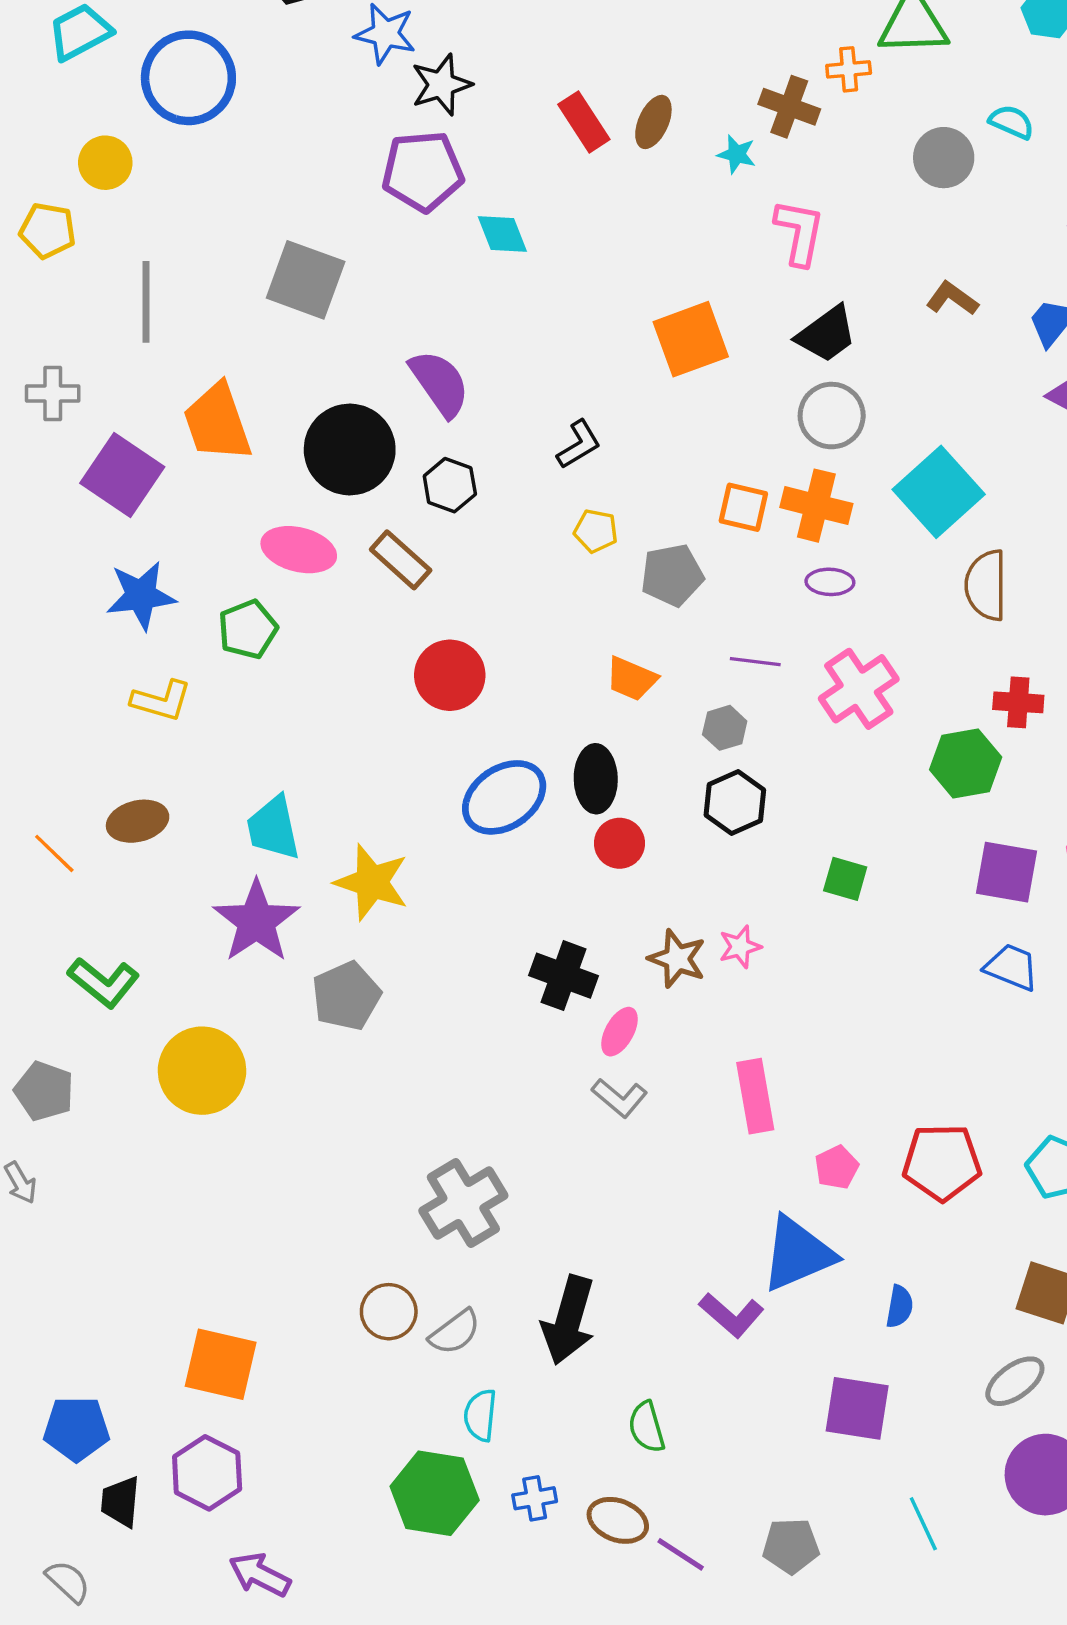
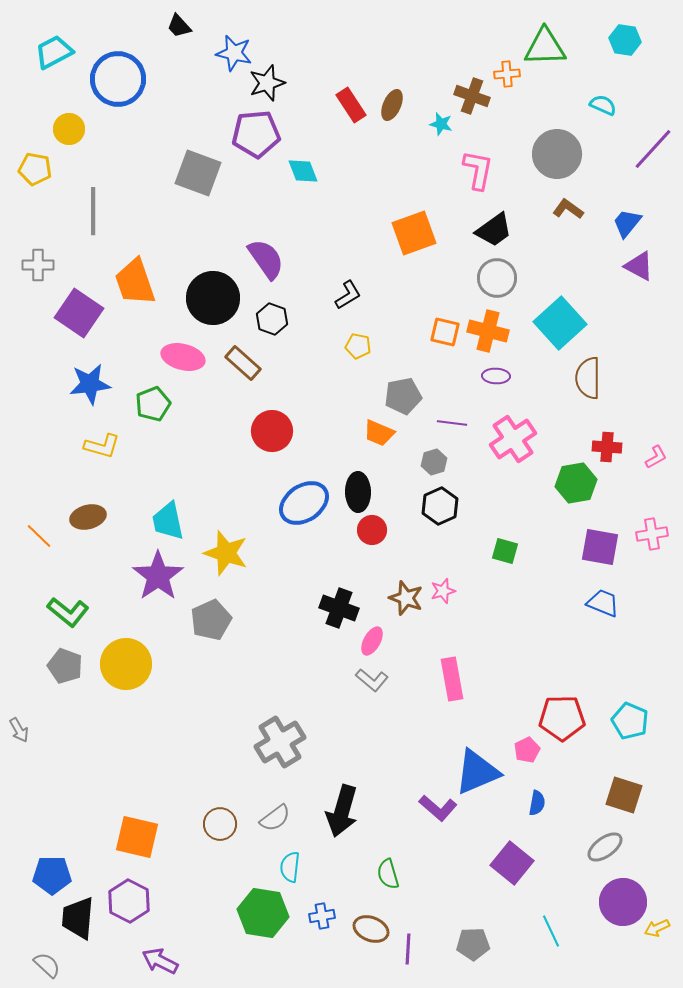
gray circle: (944, 158) -> (557, 154), moved, size x1.4
gray square: (306, 280) -> (198, 173), moved
gray pentagon: (672, 575) -> (403, 396), moved
gray pentagon: (44, 1091) -> (65, 666), moved
pink pentagon: (837, 1167) -> (527, 750), moved
brown circle: (389, 1312) -> (220, 824), moved
purple square: (857, 1408) -> (512, 863), turned 30
black trapezoid: (121, 1502) -> (78, 918), size x1.4
purple line: (681, 1554) -> (408, 949), turned 60

